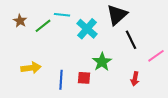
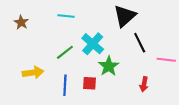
green line: (43, 26) -> (65, 52), moved
cyan cross: (87, 29) -> (93, 44), moved
pink line: (156, 56) -> (166, 60), turned 42

